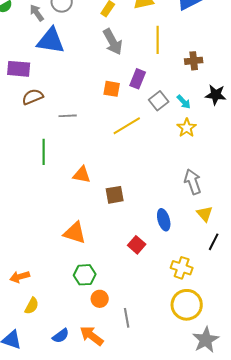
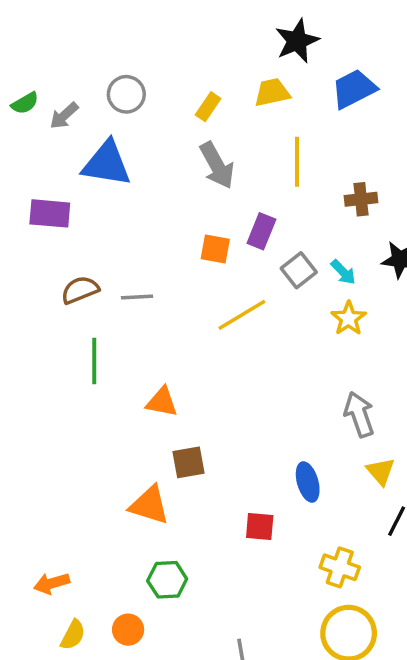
gray arrow: (37, 13) -> (64, 116), moved, turned -96
brown semicircle: (33, 97) -> (80, 290), moved
brown square: (115, 195) -> (189, 462), moved
red square: (137, 245) -> (260, 526), turned -36
orange circle: (100, 299) -> (128, 630), moved

